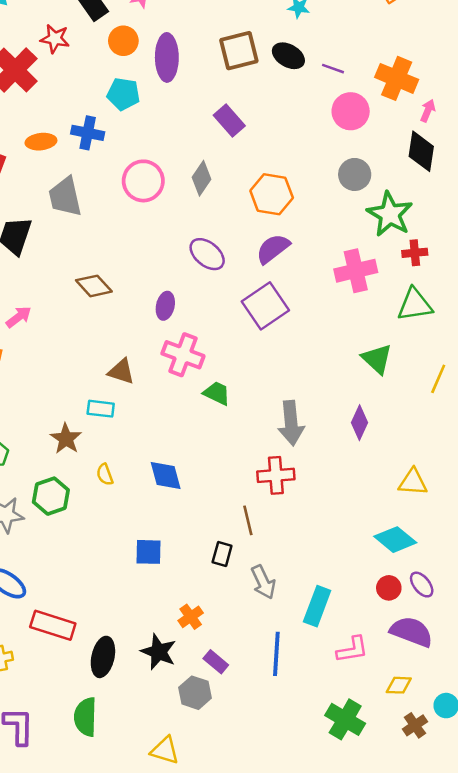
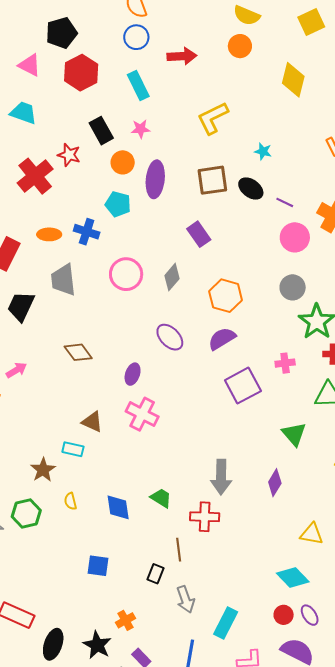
pink cross: (356, 271) -> (285, 363), size x0.6
purple square: (265, 306) -> (243, 386), moved
green trapezoid: (217, 393) -> (161, 498), moved

